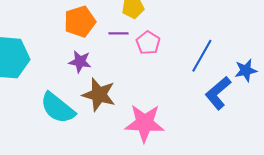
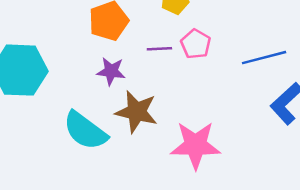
purple line: (118, 33) -> (159, 49), moved
blue line: (202, 56) -> (264, 58), turned 48

